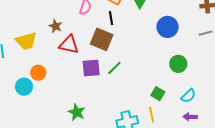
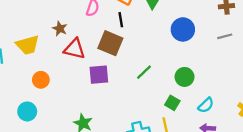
green circle: (178, 64) -> (185, 77), moved
green line: (114, 68) -> (144, 72), moved
cyan circle: (24, 87) -> (27, 111), moved

